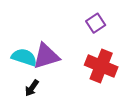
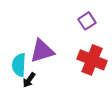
cyan semicircle: (24, 57) -> (19, 65), moved, turned -105

